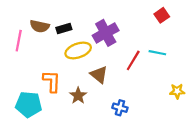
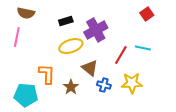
brown semicircle: (40, 26) -> (26, 13), moved
black rectangle: (64, 28) -> (66, 21), moved
yellow star: (177, 91) -> (132, 83), moved, size x1.5
blue cross: (120, 108) -> (104, 85), moved

